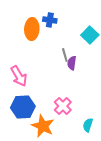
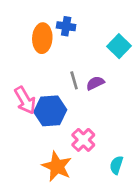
gray line: (65, 55) -> (74, 80), moved
purple semicircle: (72, 63) -> (95, 83), turned 56
blue hexagon: (23, 107) -> (50, 111), moved

